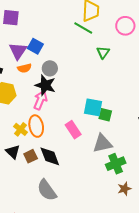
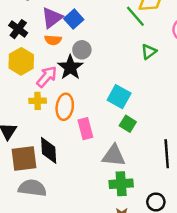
pink arrow: (40, 100) -> (47, 77), moved
cyan square: (93, 107) -> (119, 97), moved
orange ellipse: (36, 126) -> (65, 107), moved
yellow cross: (21, 129) -> (38, 101), moved, turned 32
brown square: (31, 156) -> (24, 158), moved, size x1.6
gray semicircle: (47, 190) -> (32, 188), turned 115

